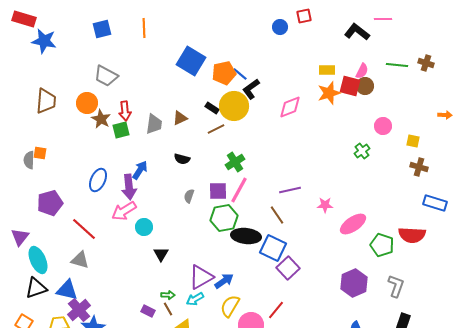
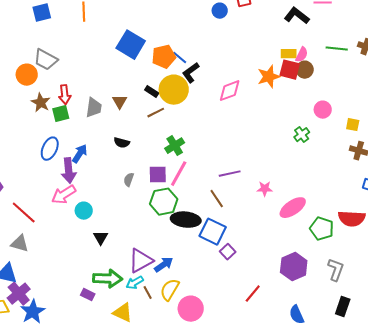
yellow rectangle: (327, 70) -> (289, 54), moved
orange circle: (87, 103) -> (27, 75), moved
brown triangle: (180, 118) -> (120, 102), turned -35
blue ellipse: (98, 180) -> (50, 149), moved
purple square: (288, 268) -> (228, 252), size x0.7
green arrow: (168, 295) -> (108, 279), size x2.0
brown line: (168, 309) -> (148, 293), moved
red line: (276, 310) -> (253, 294), moved

